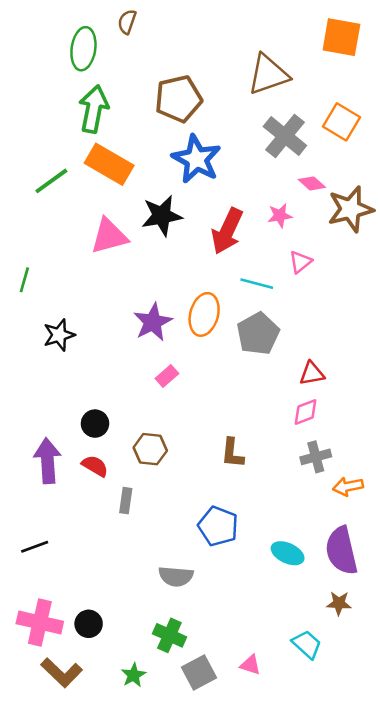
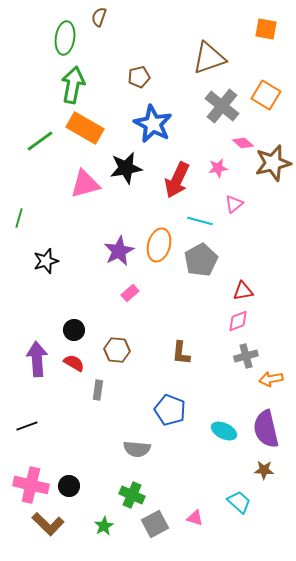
orange square: (341, 37) -> (266, 29), size x0.7
brown pentagon: (178, 99) -> (139, 77), size x0.6

